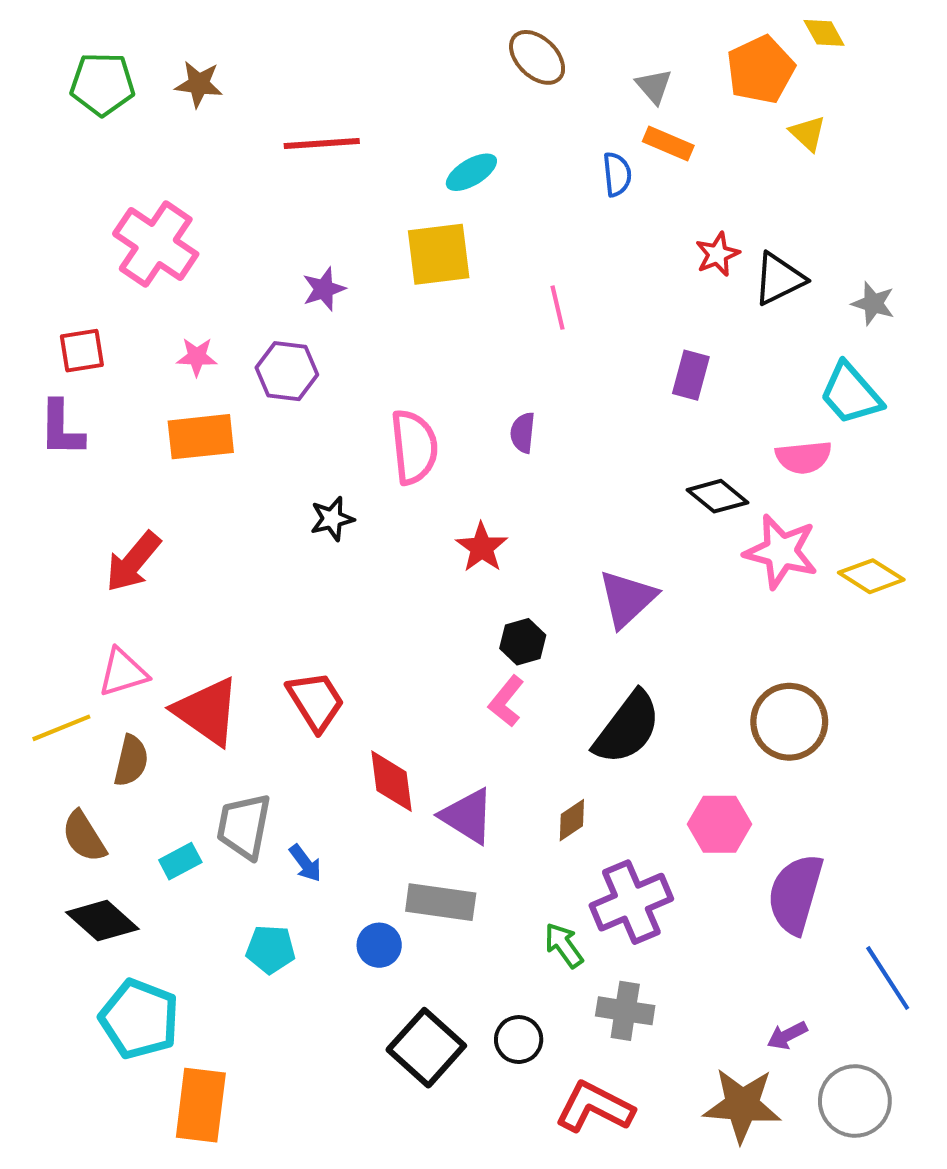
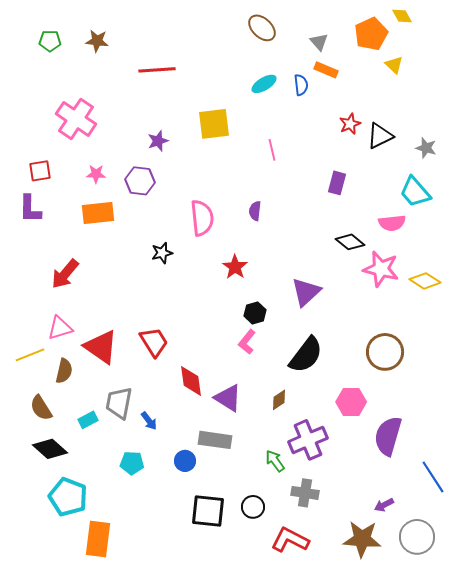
green pentagon: (102, 84) -> (50, 41), size x0.7
cyan ellipse: (471, 172) -> (264, 84), moved
black square: (426, 1048) -> (208, 511), turned -36

